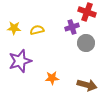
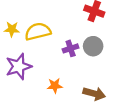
purple cross: (72, 27) -> (71, 48), moved
yellow semicircle: (37, 30) -> (38, 31), size x1.6

